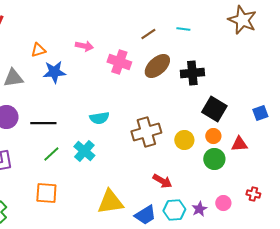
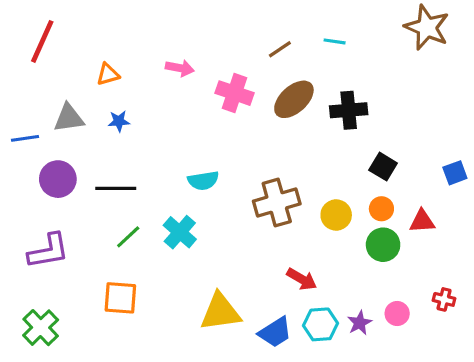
blue star: (54, 72) -> (119, 121), moved, size x0.6
black square: (214, 109) -> (383, 167), size x0.7

